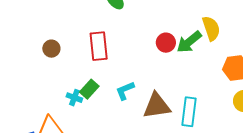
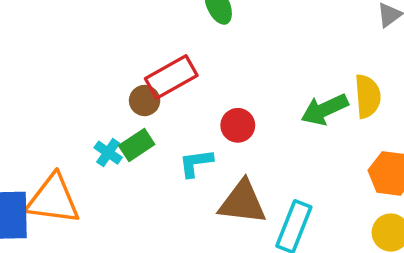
red circle: (166, 43) -> (238, 125), moved
red rectangle: (99, 46) -> (171, 77), turned 52
brown circle: (51, 49) -> (145, 101), moved

